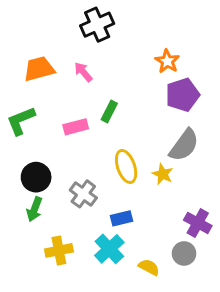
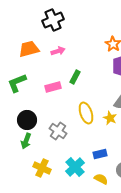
black cross: (97, 25) -> (53, 20), moved
pink arrow: (83, 72) -> (58, 51), turned 112
blue rectangle: (121, 218) -> (100, 154), moved
yellow cross: (59, 250) -> (42, 168), turned 36

